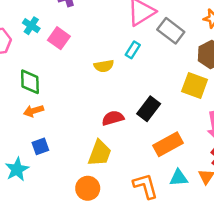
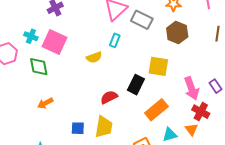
pink square: (59, 38) -> (55, 42), size x1.4
green diamond: (30, 82) -> (39, 67), moved
yellow square: (195, 85) -> (158, 66), moved
blue square: (40, 146) -> (78, 128), moved, turned 32

